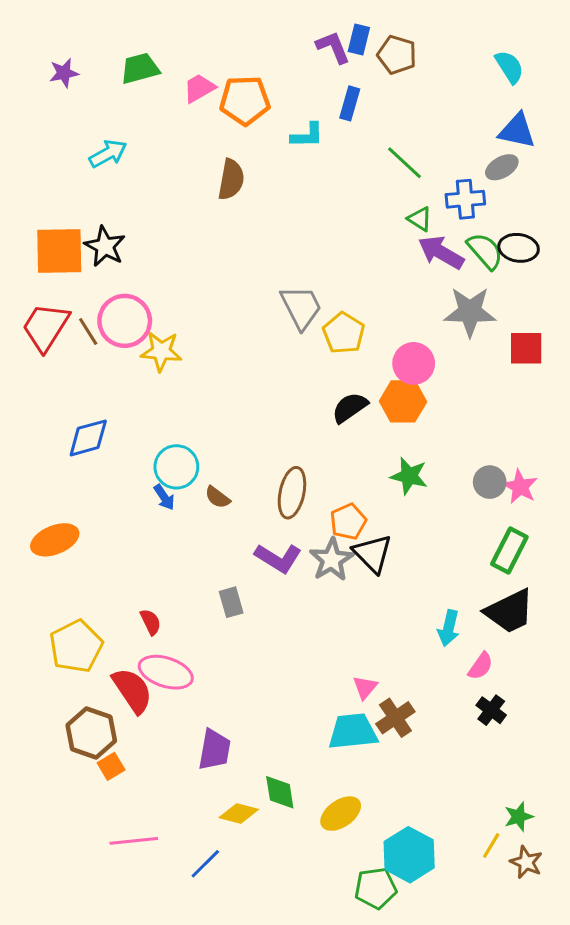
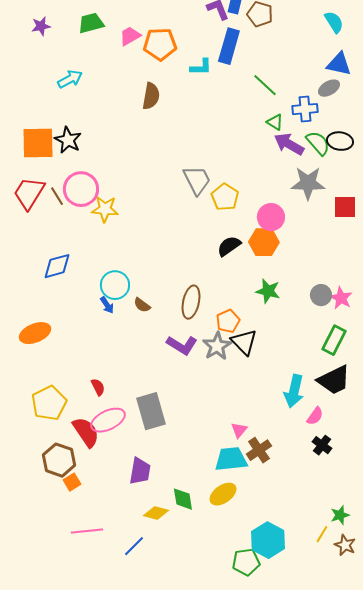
blue rectangle: (350, 103) -> (229, 46), size x1.6
gray rectangle: (231, 602) -> (151, 411), moved, size x1.8
cyan arrow: (449, 628) -> (294, 391), size x1.4
pink ellipse: (166, 672) -> (108, 420), turned -44
yellow ellipse: (341, 814) -> (223, 494), moved

